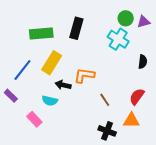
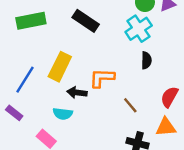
black rectangle: (76, 28) -> (86, 21), turned -65
green rectangle: (41, 33) -> (31, 21), moved
cyan cross: (118, 39) -> (139, 29), turned 30
black semicircle: (143, 62) -> (146, 60), moved

